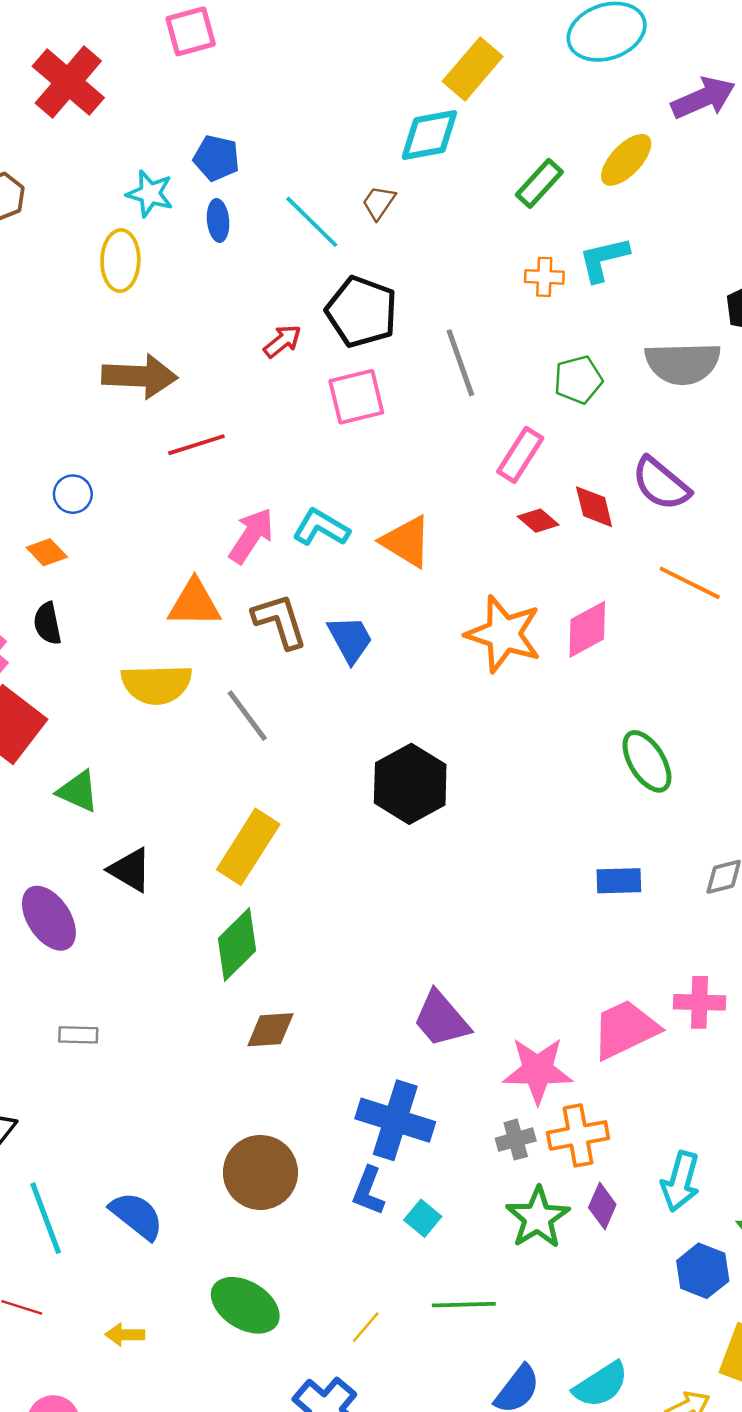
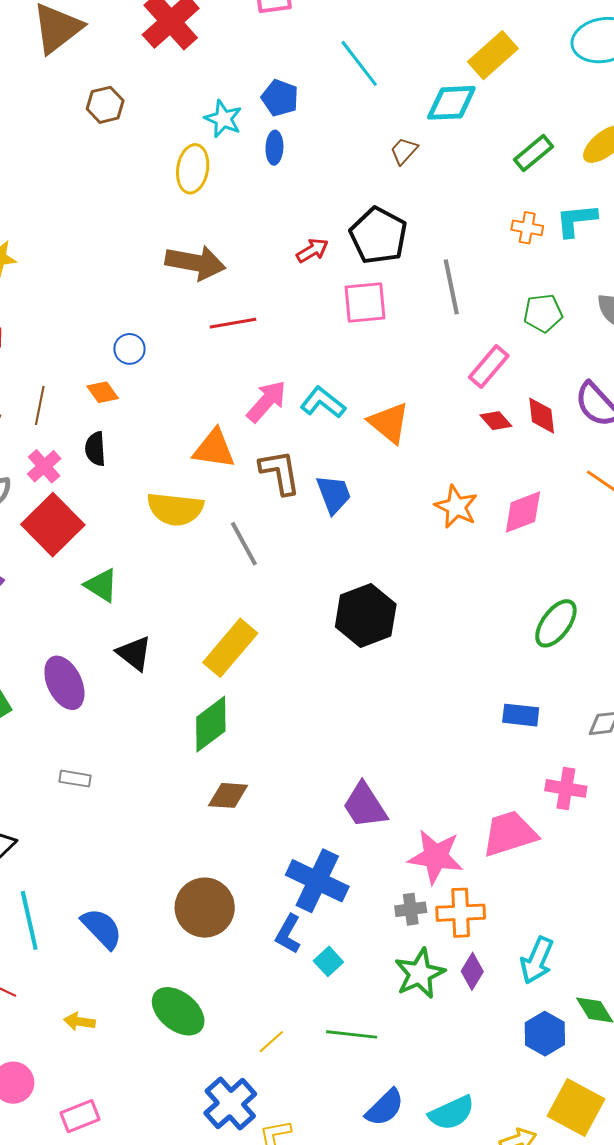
cyan line: (312, 222) -> (359, 63), moved
orange star: (504, 634) -> (456, 507), size x0.7
green ellipse: (647, 761) -> (556, 623), turned 60
pink cross: (699, 1002) -> (566, 788), moved

